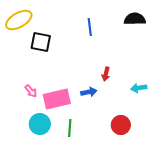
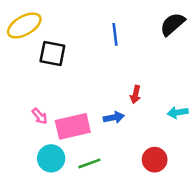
black semicircle: (135, 19) -> (173, 24), turned -40
green line: (70, 128) -> (89, 163), turned 66

